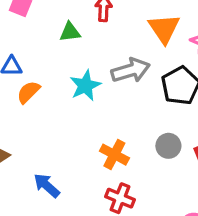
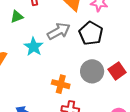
gray circle: (168, 146) -> (92, 71), size x1.5

